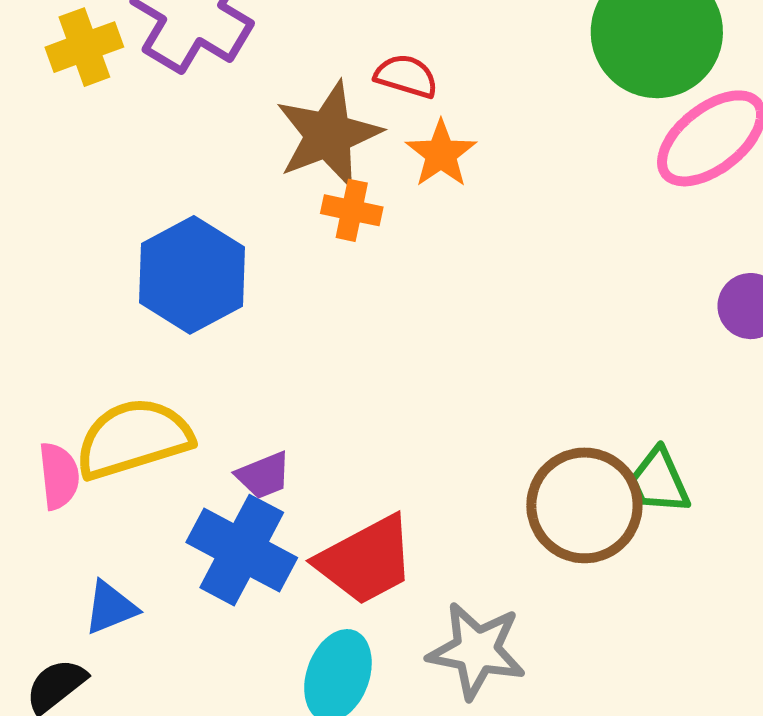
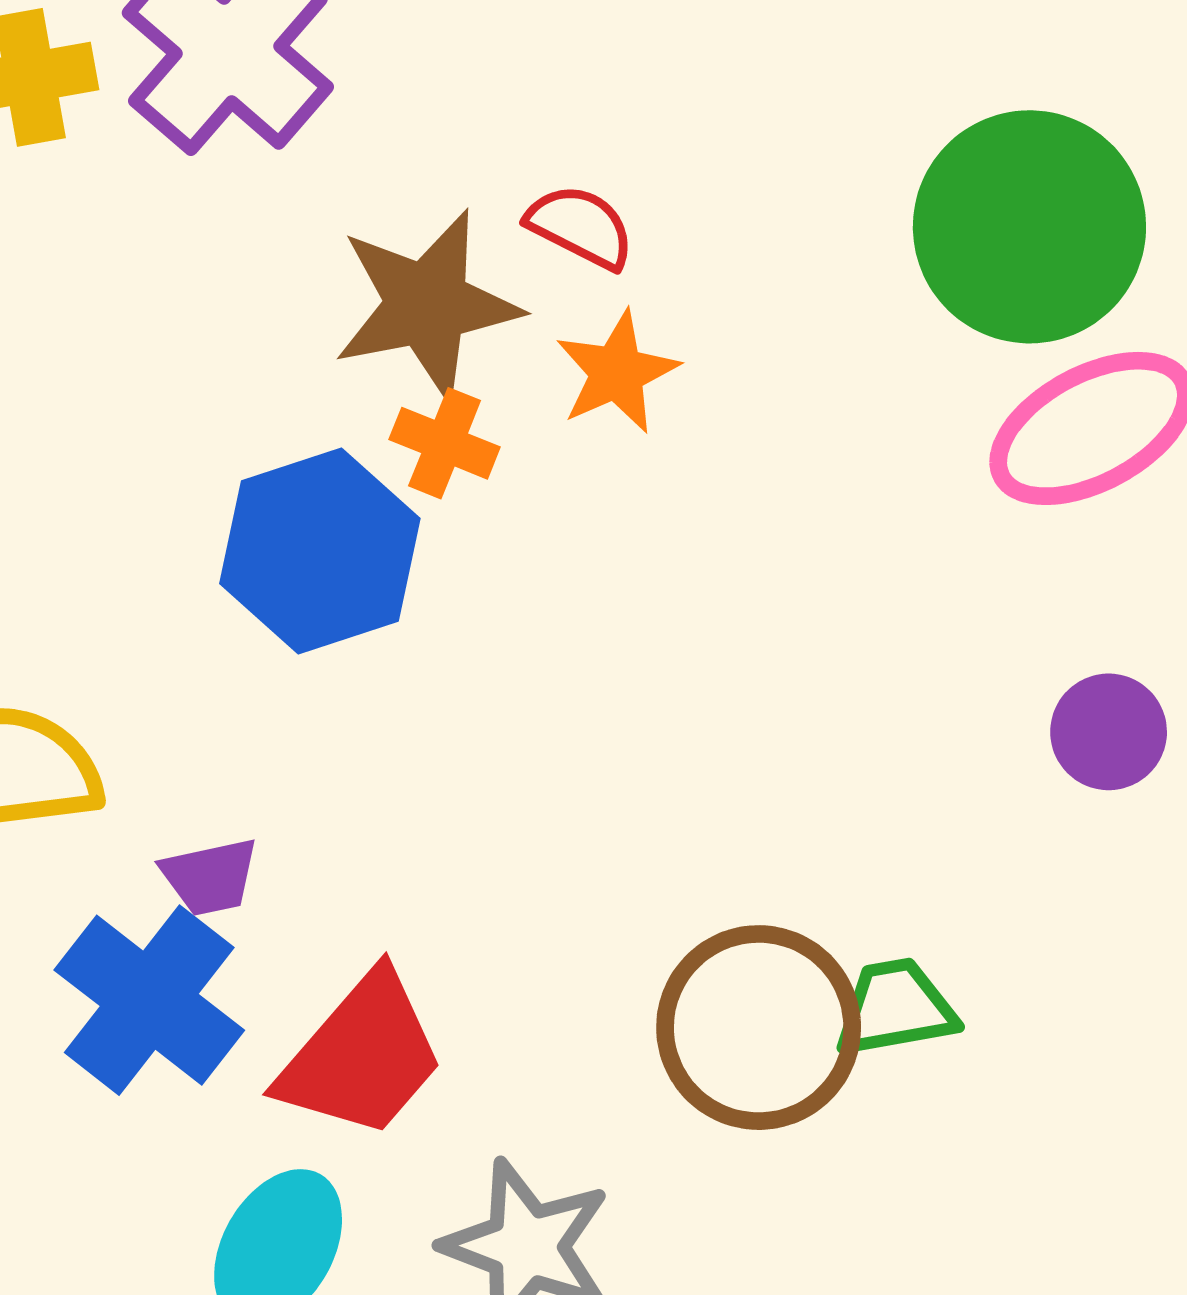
blue hexagon: (192, 275) -> (320, 551), moved
green trapezoid: (659, 481) -> (895, 1008), turned 94
red trapezoid: (366, 560) -> (362, 1056), turned -31

